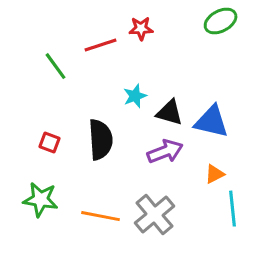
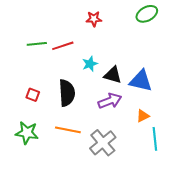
red line: (101, 45) -> (63, 46), moved
green line: (56, 66) -> (37, 44), turned -60
orange line: (101, 216) -> (68, 130), moved

